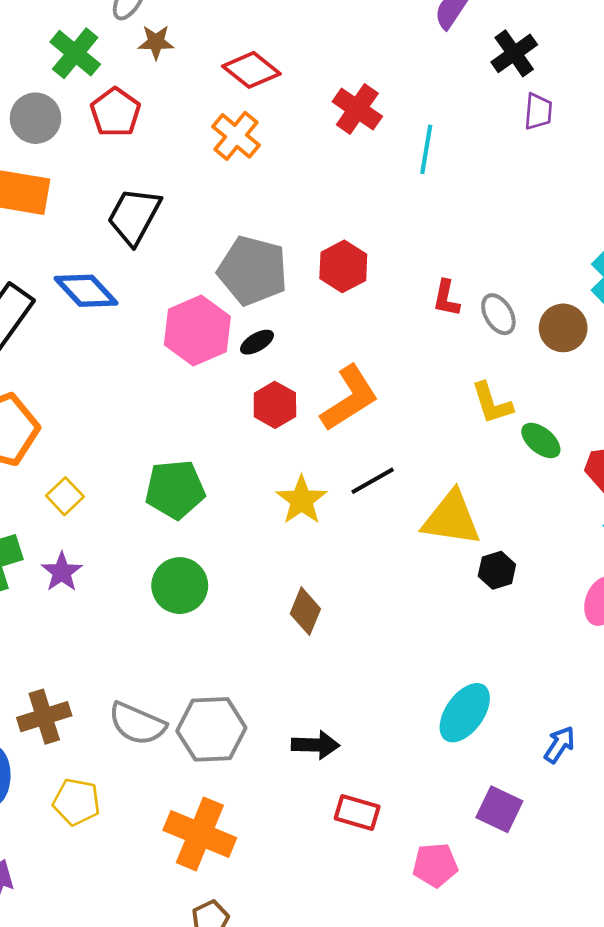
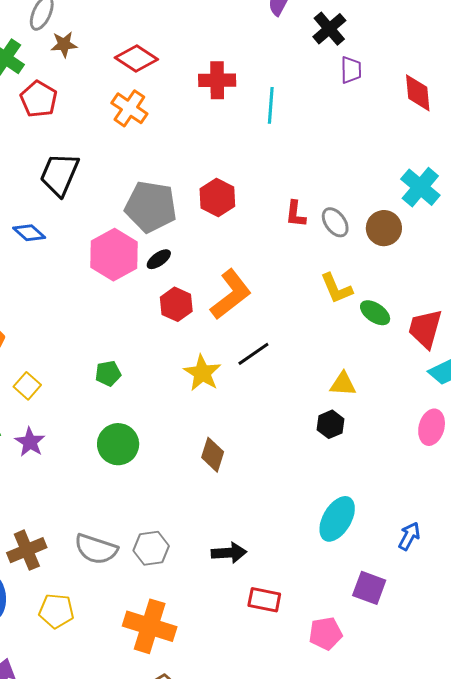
red cross: (357, 109) -> (217, 80), turned -30
blue diamond: (86, 291) -> (29, 233), size x0.7
green pentagon: (175, 489) -> (108, 373), size x0.6
yellow triangle: (452, 518) -> (343, 384), moved, size x0.6
black hexagon: (497, 570) -> (331, 424), moved
gray hexagon: (211, 729) -> (151, 548), size x0.7

